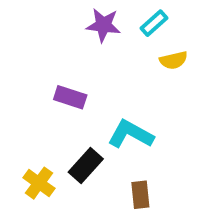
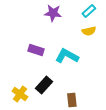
cyan rectangle: (154, 23) -> (89, 11), moved
cyan L-shape: (131, 134) -> (67, 56), moved

